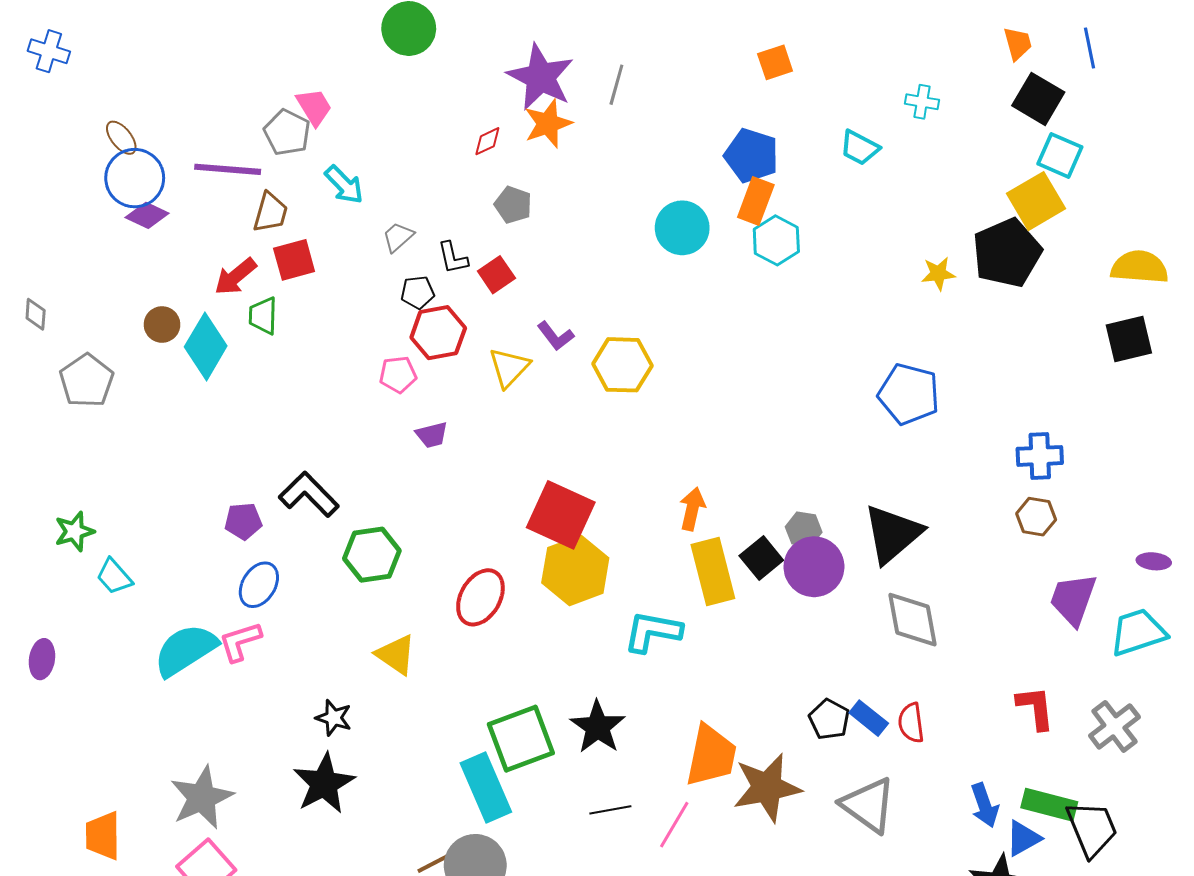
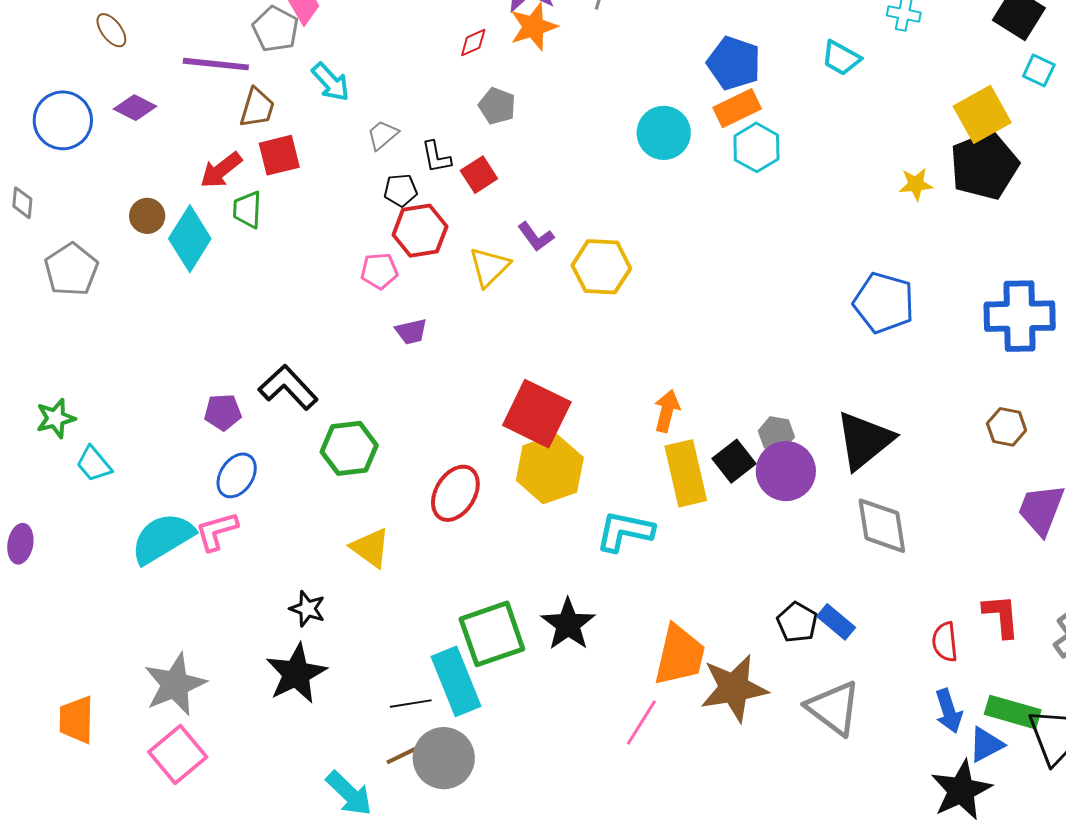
cyan square: (1060, 155) -> (1039, 70), size x0.7
blue circle: (135, 178) -> (63, 120), moved
orange rectangle: (756, 201) -> (737, 108), turned 42
yellow square: (1036, 201) -> (982, 114), moved
blue cross: (1040, 456) -> (1020, 316), moved, size x1.5
red semicircle: (911, 723) -> (945, 642), moved
black line: (610, 810) -> (411, 704), moved

